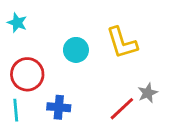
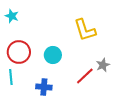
cyan circle: (76, 50) -> (53, 55), moved
blue cross: (59, 107) -> (44, 87), moved

